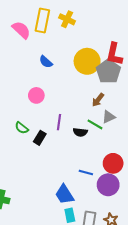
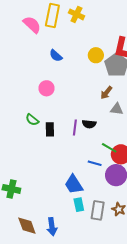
yellow circle: (87, 61) -> (96, 55), size x0.6
gray triangle: (109, 117) -> (117, 109), turned 32
purple line: (59, 122) -> (75, 127), moved
green line: (95, 124) -> (109, 148), moved
black rectangle: (40, 138) -> (50, 129), turned -32

